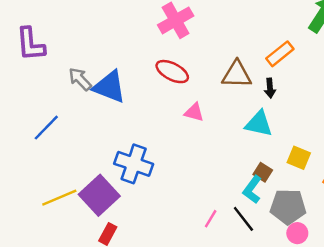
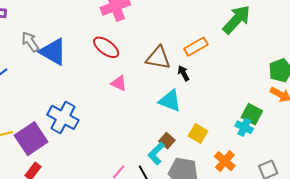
black arrow: (270, 88) -> (183, 73), turned 147

